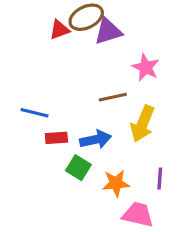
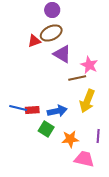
purple triangle: (108, 31) -> (62, 54), moved, turned 48
brown line: (113, 97) -> (77, 78), moved
blue line: (34, 113) -> (18, 108), moved

